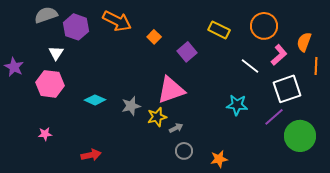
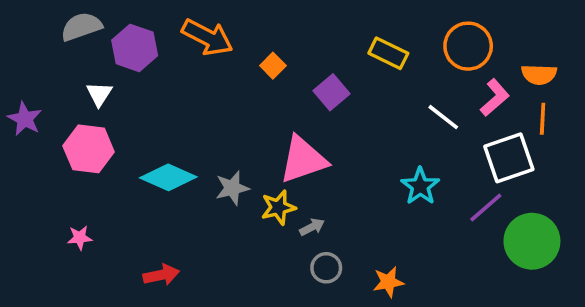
orange semicircle: (304, 42) -> (539, 74), turned -108
orange line: (316, 66) -> (543, 119), moved
cyan diamond: (95, 100) -> (168, 177), size x1.4
cyan star: (237, 105) -> (420, 186), turned 30

